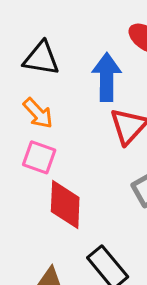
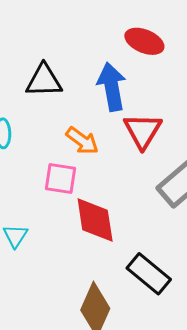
orange arrow: (38, 113) -> (82, 141), moved

